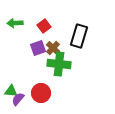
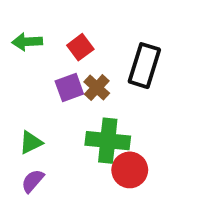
green cross: (59, 64) -> (108, 141), moved
green triangle: (11, 91) -> (31, 142), moved, turned -32
red circle: (41, 93) -> (130, 170), moved

